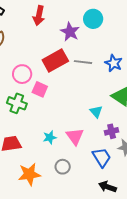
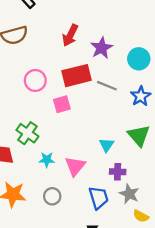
red arrow: (39, 16) -> (70, 35), moved
cyan circle: (93, 19) -> (139, 59), moved
pink square: (40, 89) -> (62, 104), moved, turned 35
green cross: (17, 103) -> (27, 133), moved

